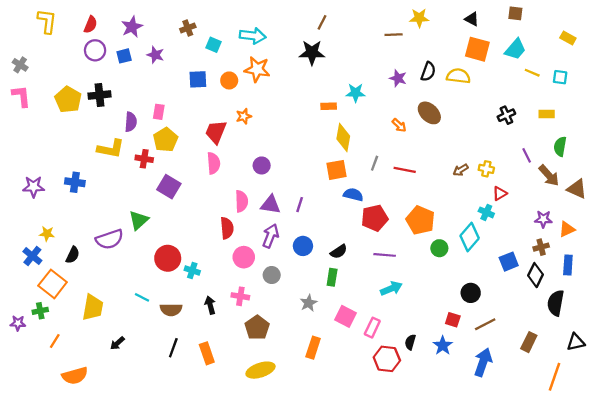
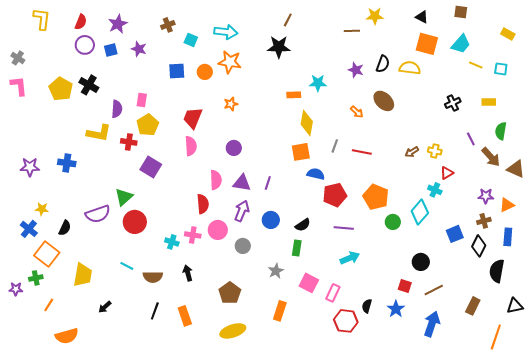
black cross: (99, 95) -> (89, 85), turned 36
orange star: (244, 116) -> (231, 104), moved
red circle: (168, 258) -> (135, 222), moved
pink cross: (240, 296) -> (193, 235), moved

